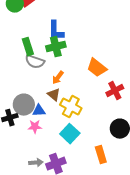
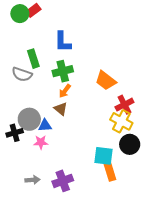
green cross: (56, 47) -> (63, 71), moved
gray semicircle: (35, 62) -> (22, 74), moved
yellow cross: (71, 107) -> (121, 121), moved
cyan square: (70, 134) -> (104, 156), moved, turned -36
gray arrow: (36, 163) -> (32, 180), moved

